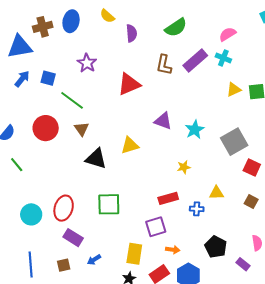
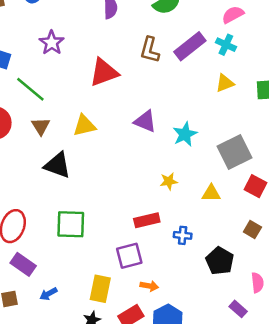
yellow triangle: (234, 90) -> (225, 83), moved
yellow triangle: (130, 145) -> (84, 125), moved
yellow triangle: (217, 193) -> (211, 193), moved
black pentagon: (216, 247) -> (220, 261), moved

